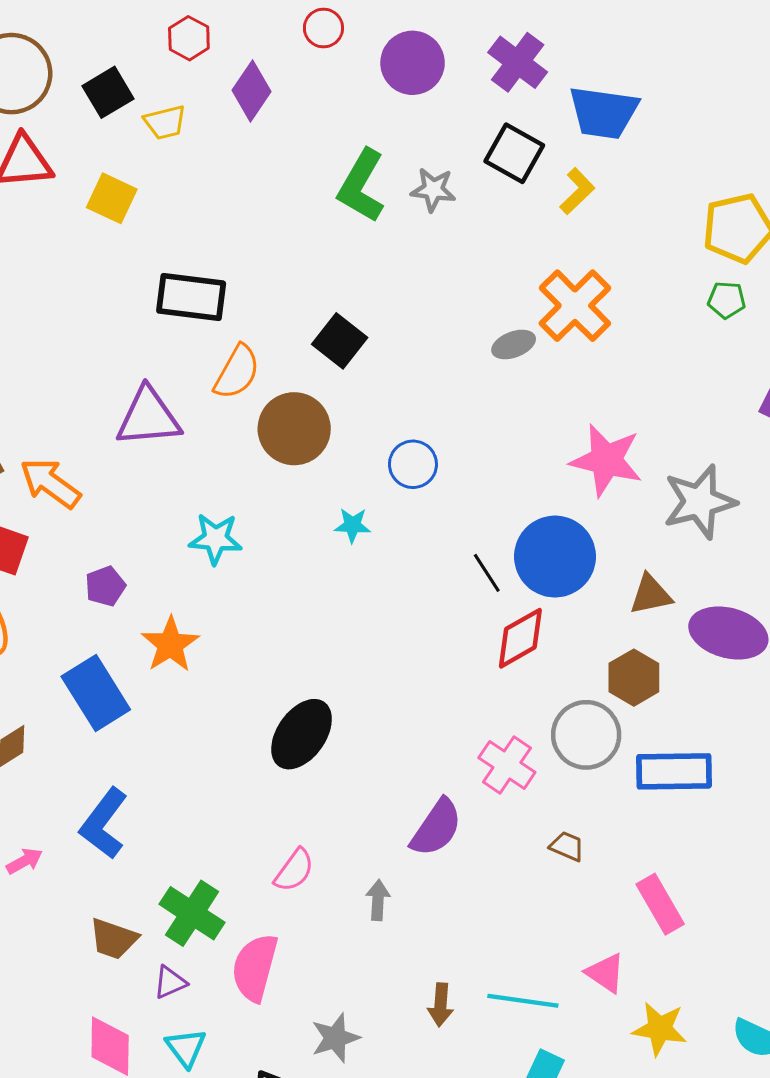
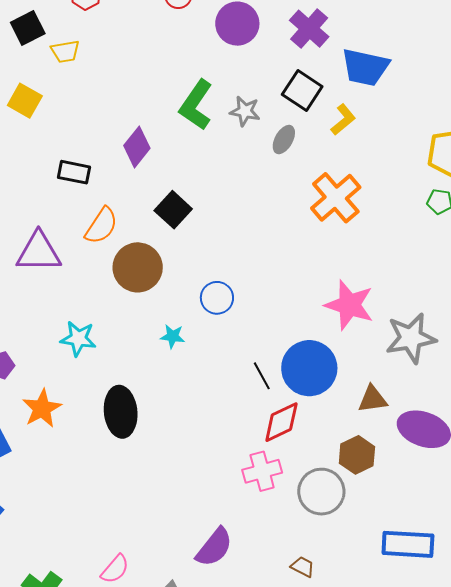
purple diamond: (251, 91) -> (137, 147), moved
black rectangle: (191, 297) -> (74, 172), size x0.7
gray ellipse: (514, 344) -> (284, 140), moved, turned -44
black ellipse: (302, 734) -> (121, 412), moved, turned -45
pink cross: (507, 765) -> (262, 471), moved, turned 36
blue rectangle: (674, 771) -> (408, 544), moved

